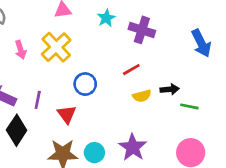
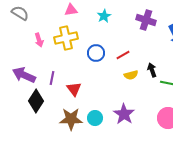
purple cross: (142, 30) -> (146, 20), moved
yellow cross: (56, 47) -> (66, 38), turned 30
blue circle: (85, 84) -> (96, 53), moved
black arrow: (170, 89) -> (152, 70), turned -104

